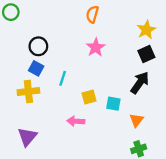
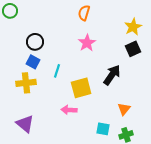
black arrow: (140, 83) -> (112, 75), moved
yellow square: (89, 97) -> (81, 88), size x1.5
cyan square: (113, 104) -> (103, 129), moved
purple triangle: (27, 137) -> (25, 124), turned -30

